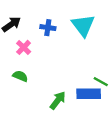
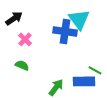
blue cross: (48, 28) -> (65, 31), moved, size x1.6

